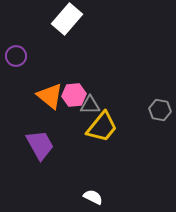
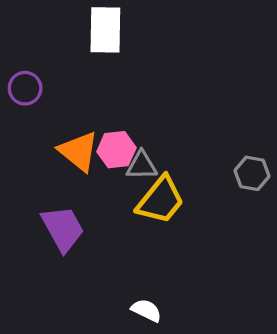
white rectangle: (67, 19) -> (105, 30), turned -40

